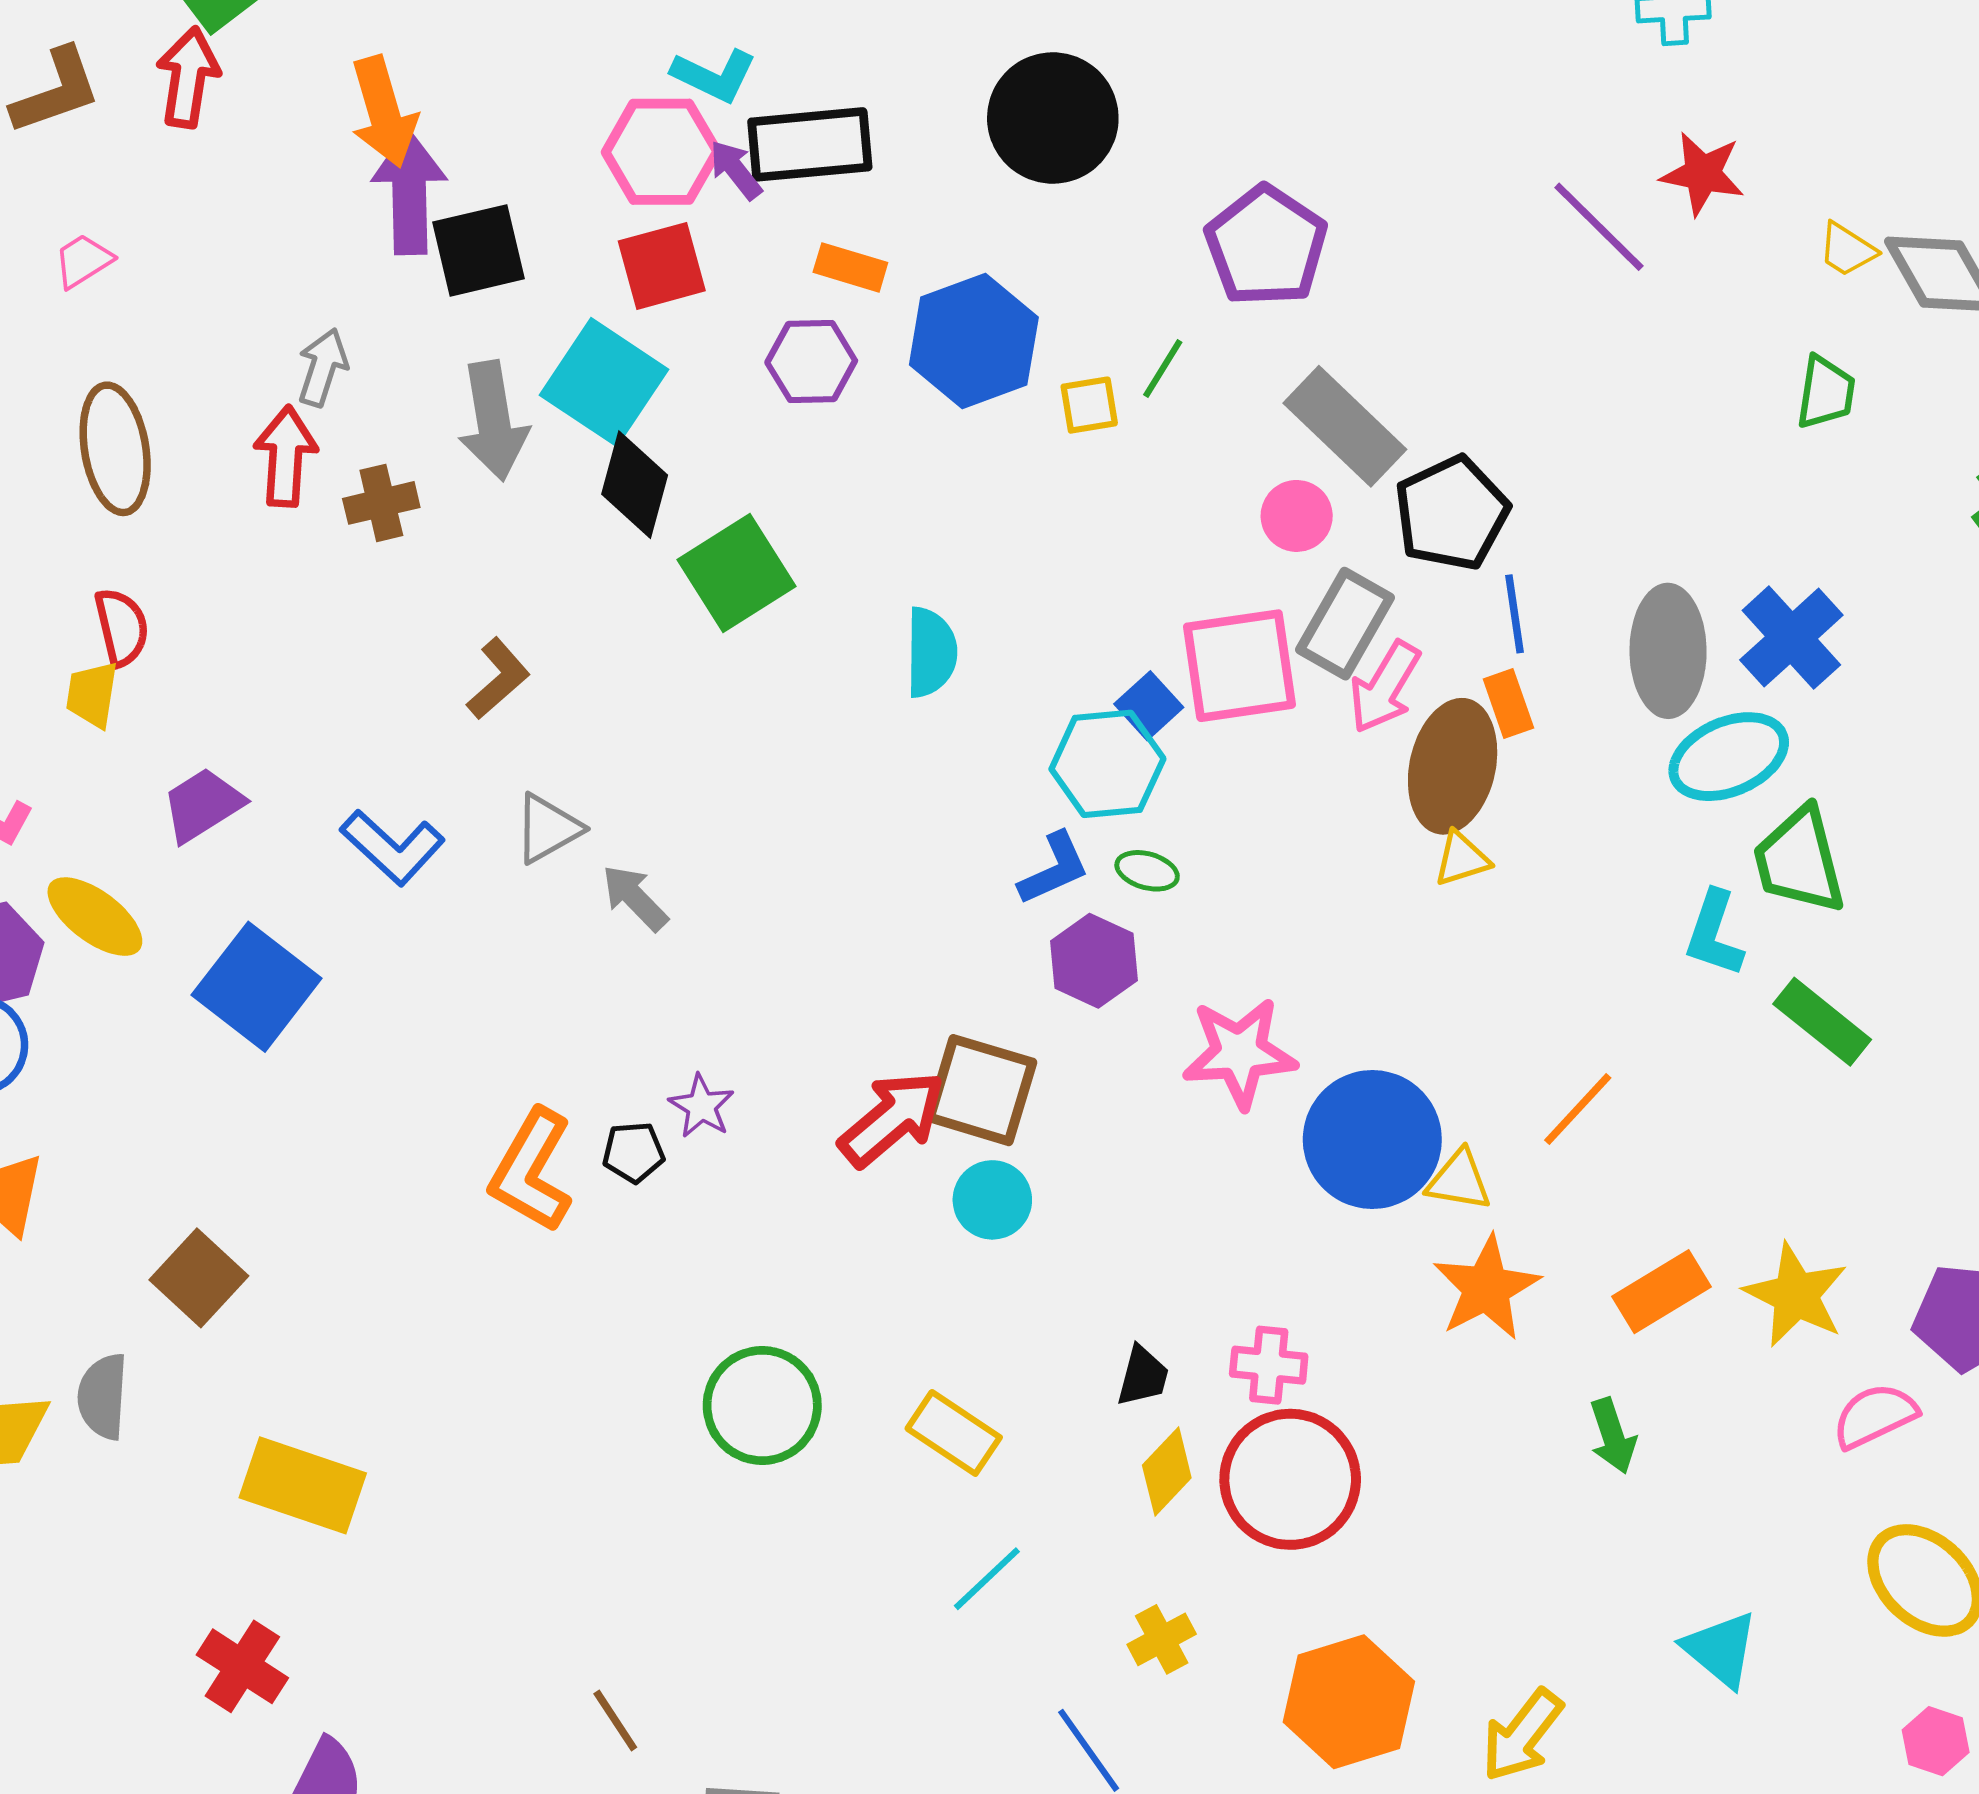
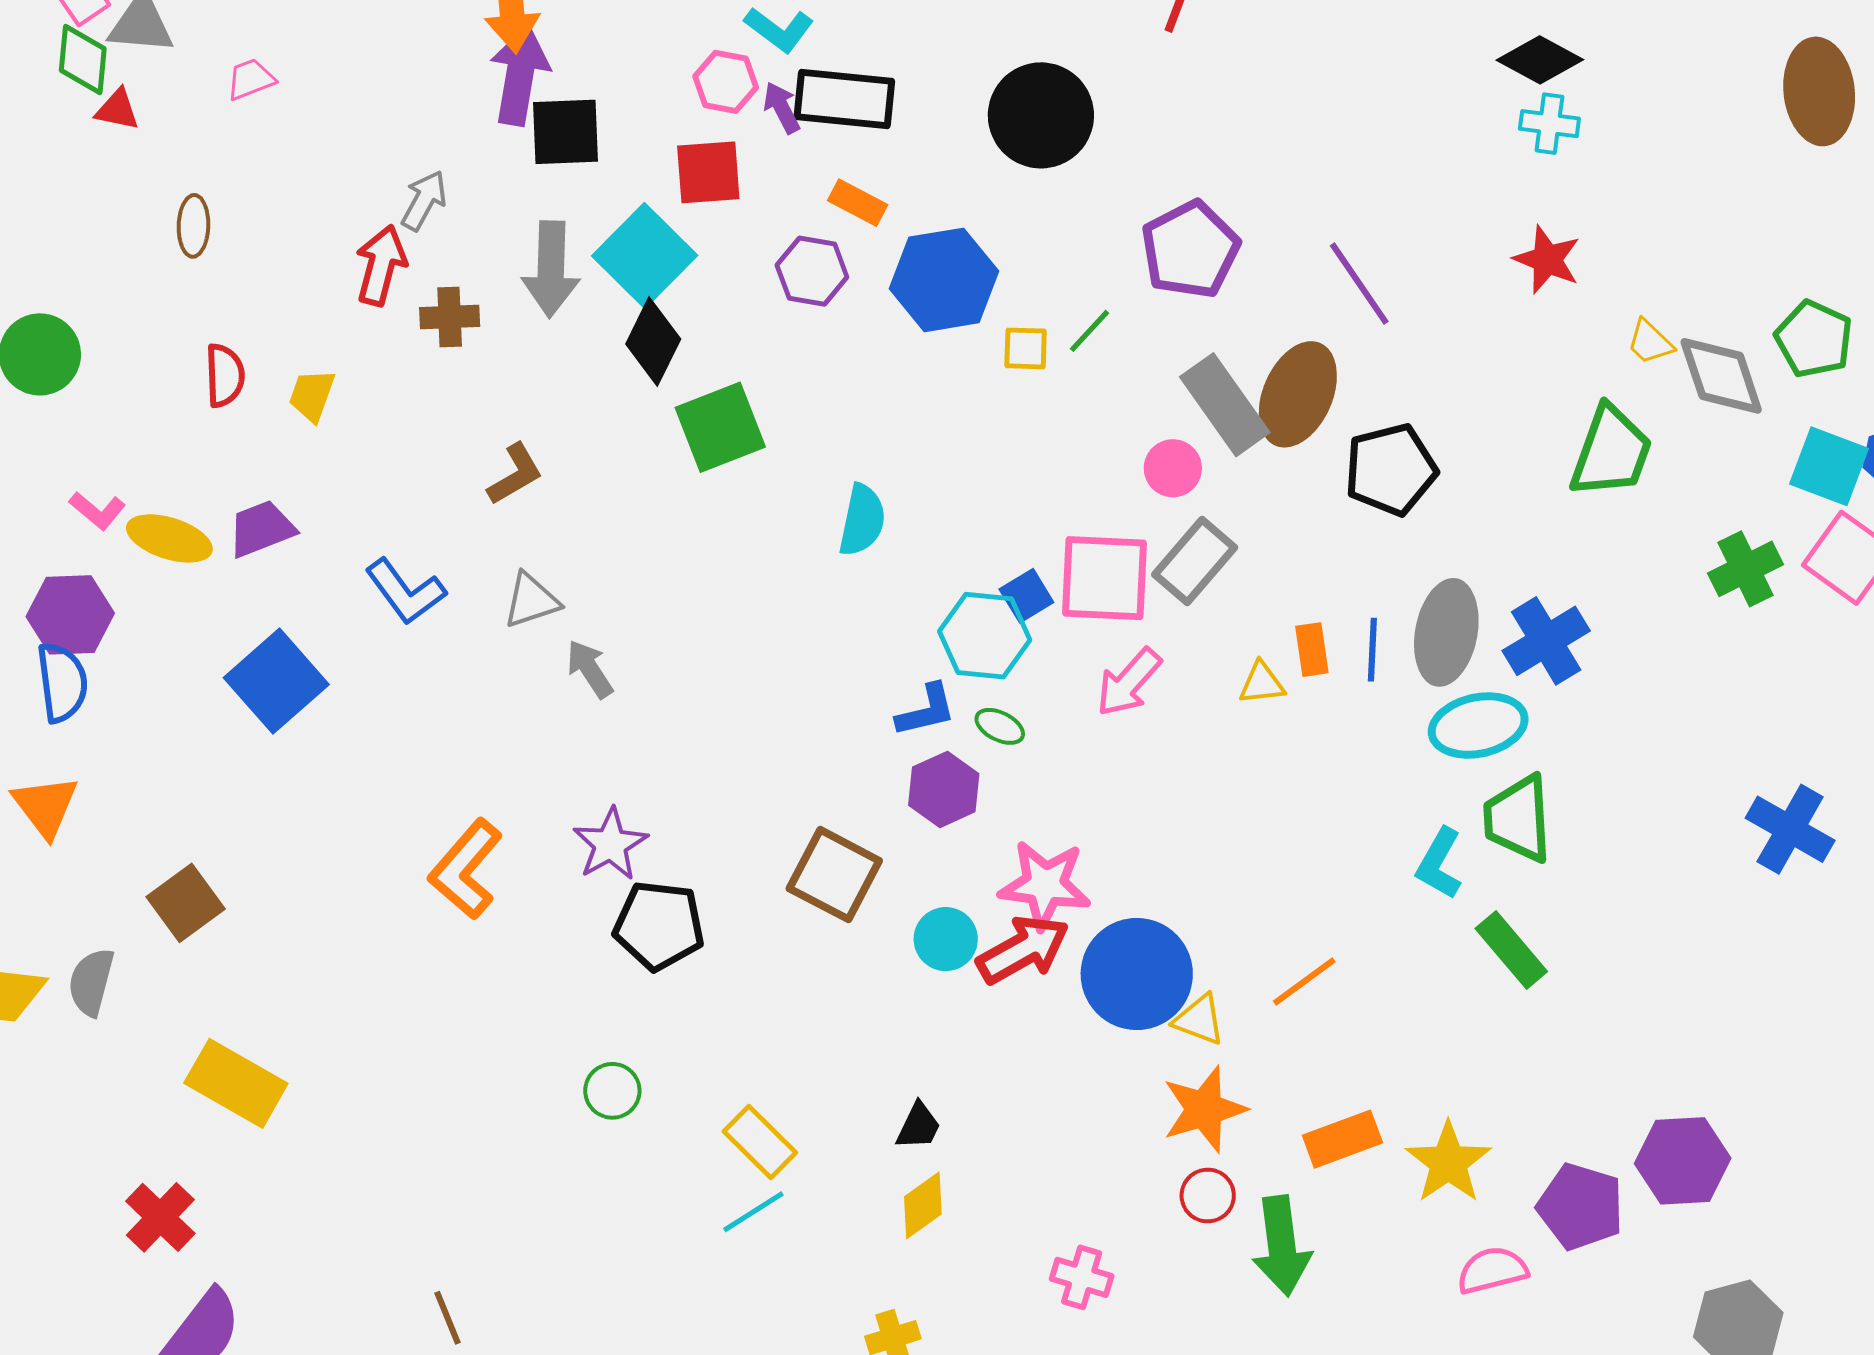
pink hexagon: (661, 152) -> (726, 82), size x0.7
purple line: (1599, 227) -> (1359, 284), moved
green trapezoid: (1826, 392) -> (1611, 452), size x1.6
brown ellipse: (115, 449) -> (193, 226), moved, size x0.6
black pentagon: (1452, 513) -> (1391, 469), moved
blue line: (1514, 614) -> (1372, 650), moved
pink arrow: (1385, 687) -> (1129, 682), moved
yellow trapezoid: (92, 695) -> (312, 395), moved
brown ellipse: (1453, 766) -> (1298, 394), moved
yellow triangle: (1462, 859) -> (1262, 683), moved
yellow ellipse: (95, 917) -> (169, 538), moved, turned -30
purple star: (702, 1106) -> (610, 844), size x1.4
red arrow: (892, 1119) -> (1023, 950), moved
black pentagon: (633, 1152) -> (659, 926), moved, size x1.8
cyan circle: (992, 1200) -> (946, 939), moved
pink cross: (1269, 1365) -> (1082, 1277), moved
green circle: (762, 1405) -> (612, 1091), size x0.6
green arrow: (1613, 1436) -> (1282, 1246), size x1.6
red circle: (1290, 1479) -> (1208, 1196), moved, size x0.5
cyan line: (987, 1579) -> (753, 1212), moved

